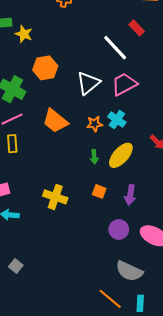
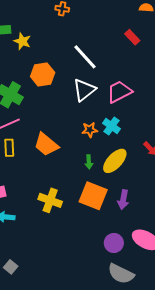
white line: (115, 48) -> (85, 57), moved
orange trapezoid: (55, 121) -> (46, 144), moved
orange square: (99, 191) -> (93, 196), size x2.0
purple circle: (119, 229) -> (114, 243), moved

